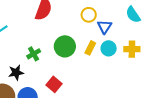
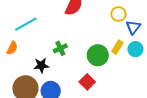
green circle: (65, 46) -> (98, 55), moved
red square: (54, 84) -> (87, 82), moved

